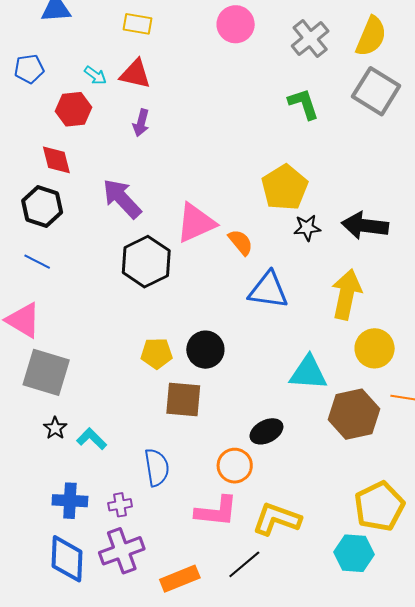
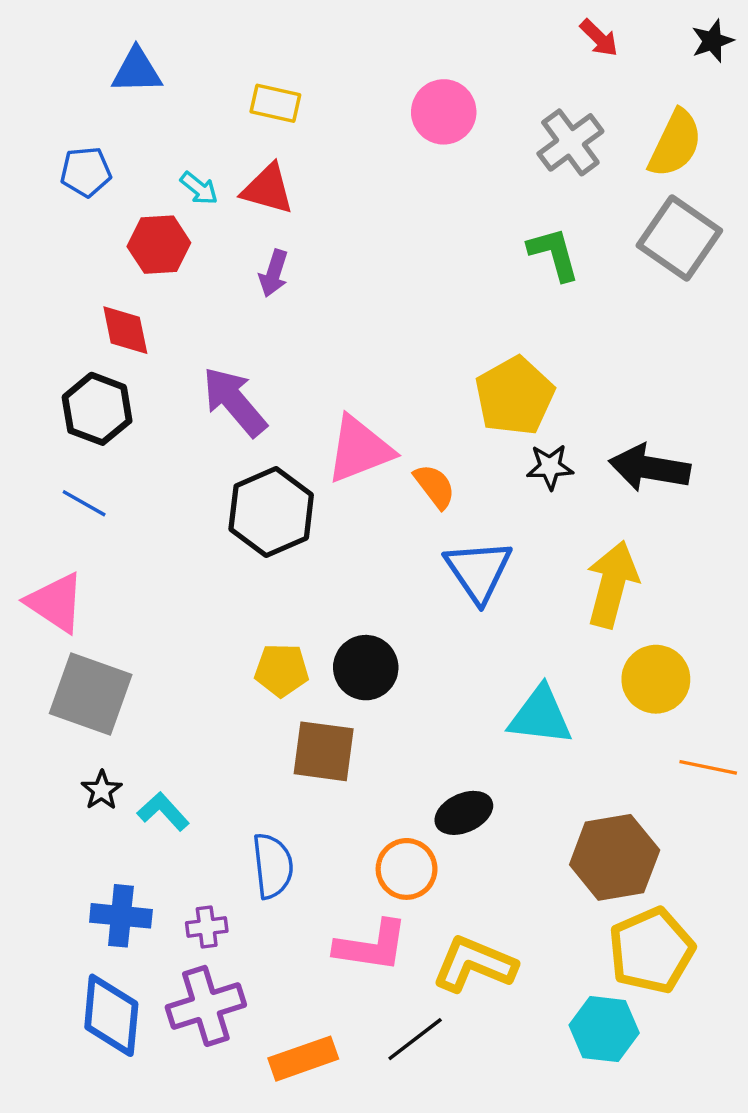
blue triangle: (268, 290) -> (478, 571), turned 45
brown hexagon: (354, 414) -> (615, 857), moved

